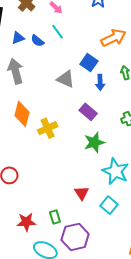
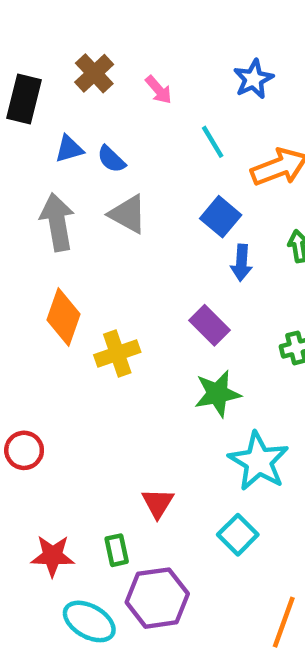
cyan line: (58, 32) -> (213, 142), moved
gray triangle: (66, 79) -> (128, 214), moved
red triangle: (82, 193) -> (158, 503), moved

